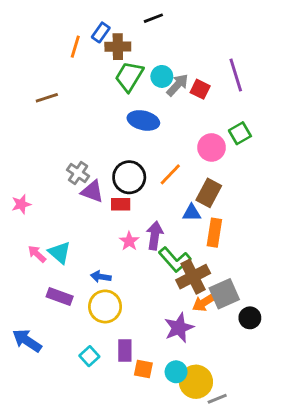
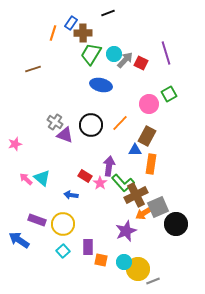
red rectangle: (121, 204) -> (85, 176), moved, turned 32
pink star: (129, 241) -> (100, 183), moved
purple rectangle: (60, 297) -> (37, 220), moved
yellow circle: (105, 306) -> (63, 224), moved
black circle: (250, 318) -> (176, 224), size x1.5

